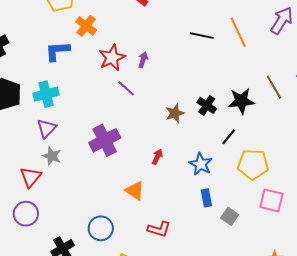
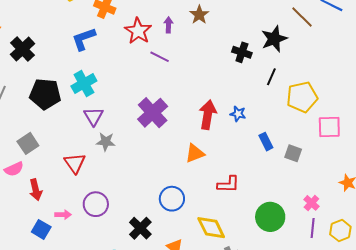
brown star: (175, 113) -> (199, 15), moved
red arrow: (157, 157) -> (208, 115), size x1.8
blue star: (201, 164) -> (238, 114), moved, size x0.7
red triangle: (31, 177) -> (75, 163), moved
orange triangle: (135, 191) -> (195, 153), turned -40

